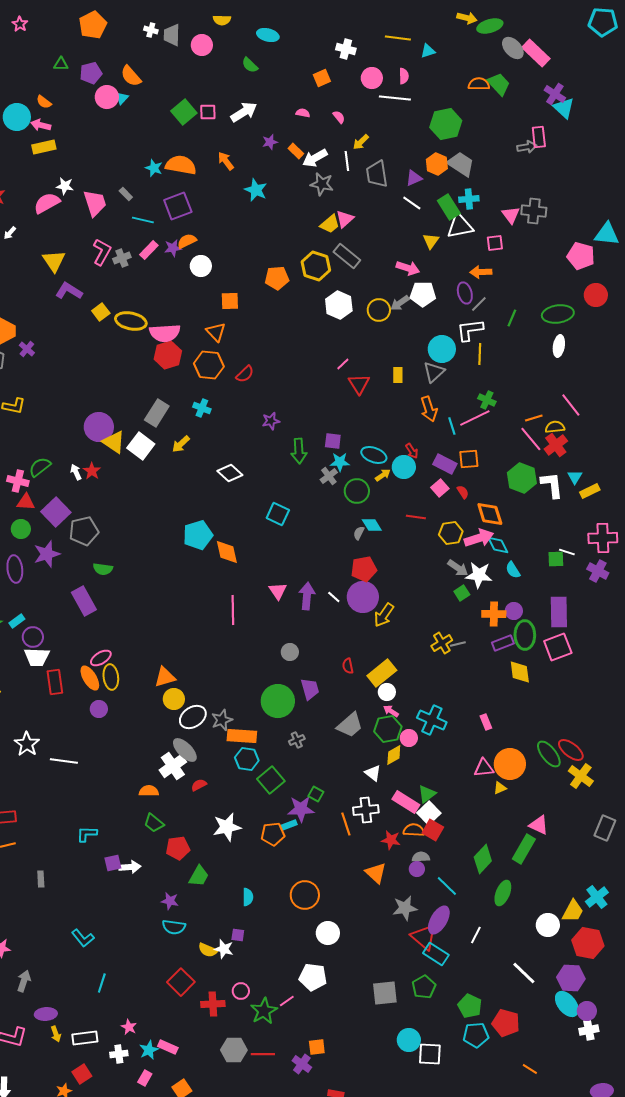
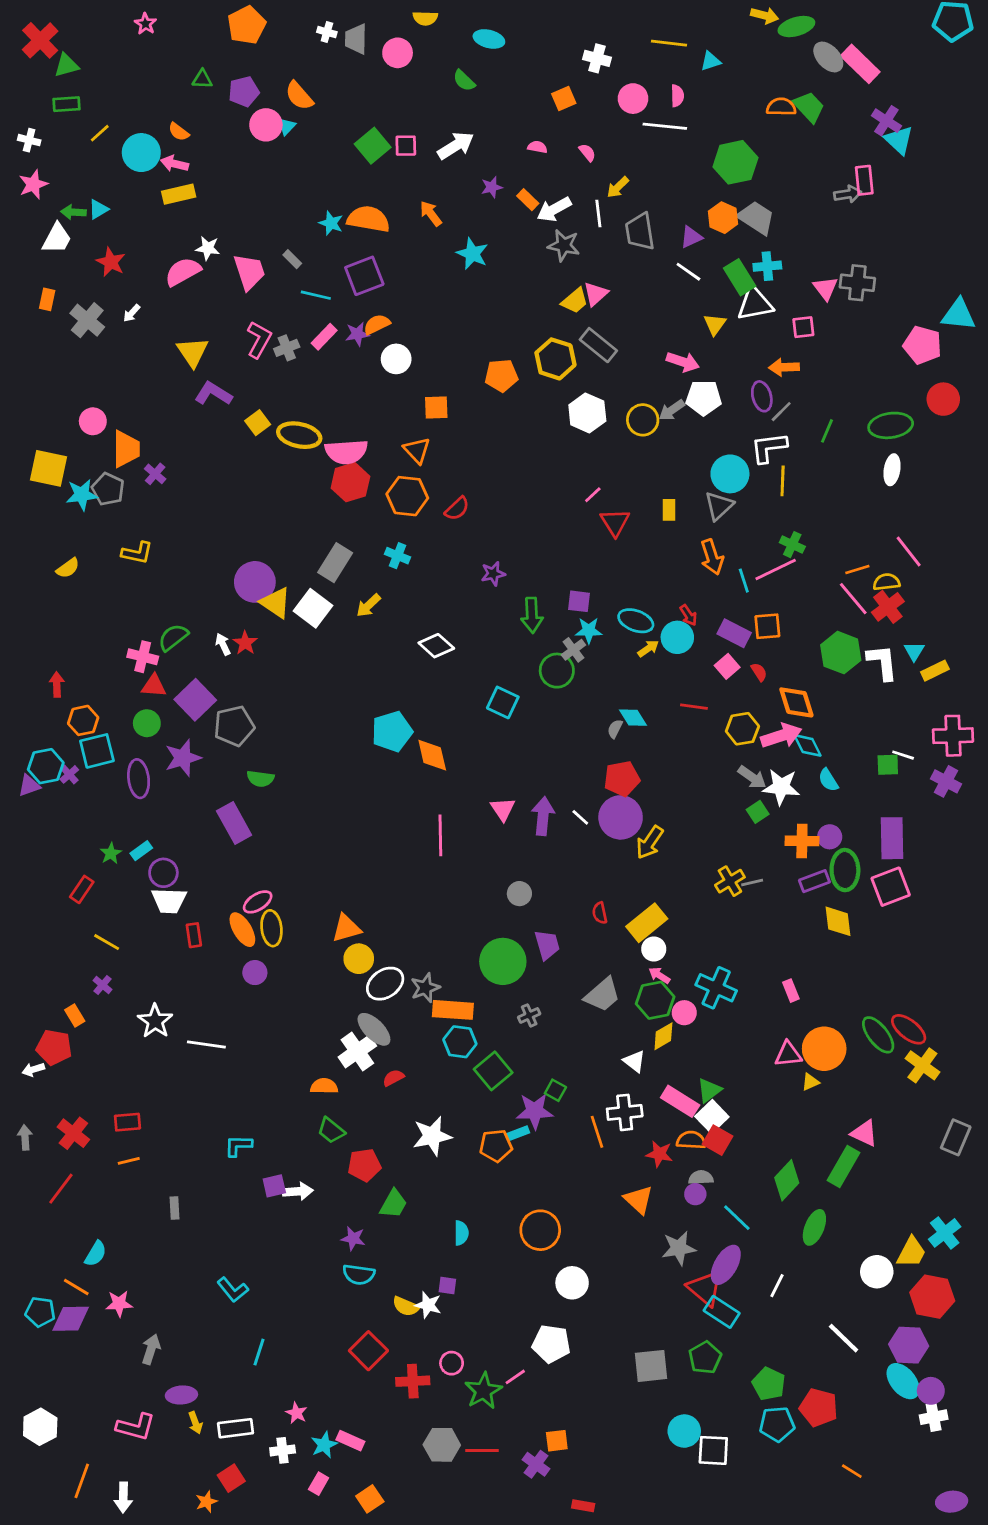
green circle: (357, 491) -> (557, 671), moved
red rectangle: (55, 682) -> (194, 935), size x0.7

